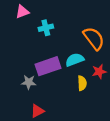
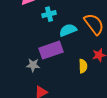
cyan semicircle: (75, 60) -> (68, 30), moved

